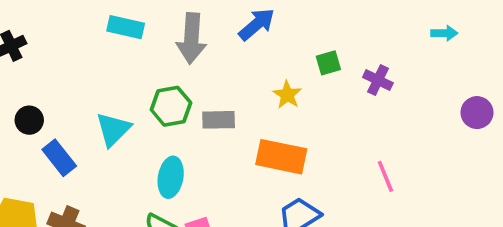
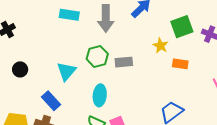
green square: (328, 63) -> (182, 27), size x1.6
orange rectangle: (281, 157) -> (180, 64), moved, size x0.6
blue rectangle: (59, 158) -> (51, 101), moved

